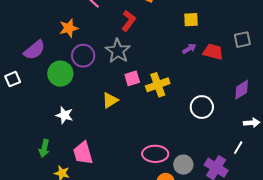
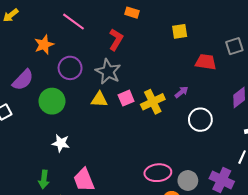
orange star: (69, 28) -> (44, 45), moved
purple arrow: (189, 49) -> (181, 92), moved
purple circle: (83, 56) -> (70, 68), moved
yellow triangle: (110, 100) -> (99, 99), moved, turned 42

